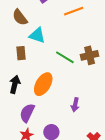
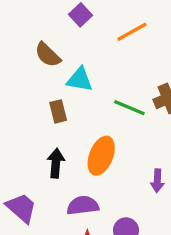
purple semicircle: (27, 113) -> (83, 205), turned 66

